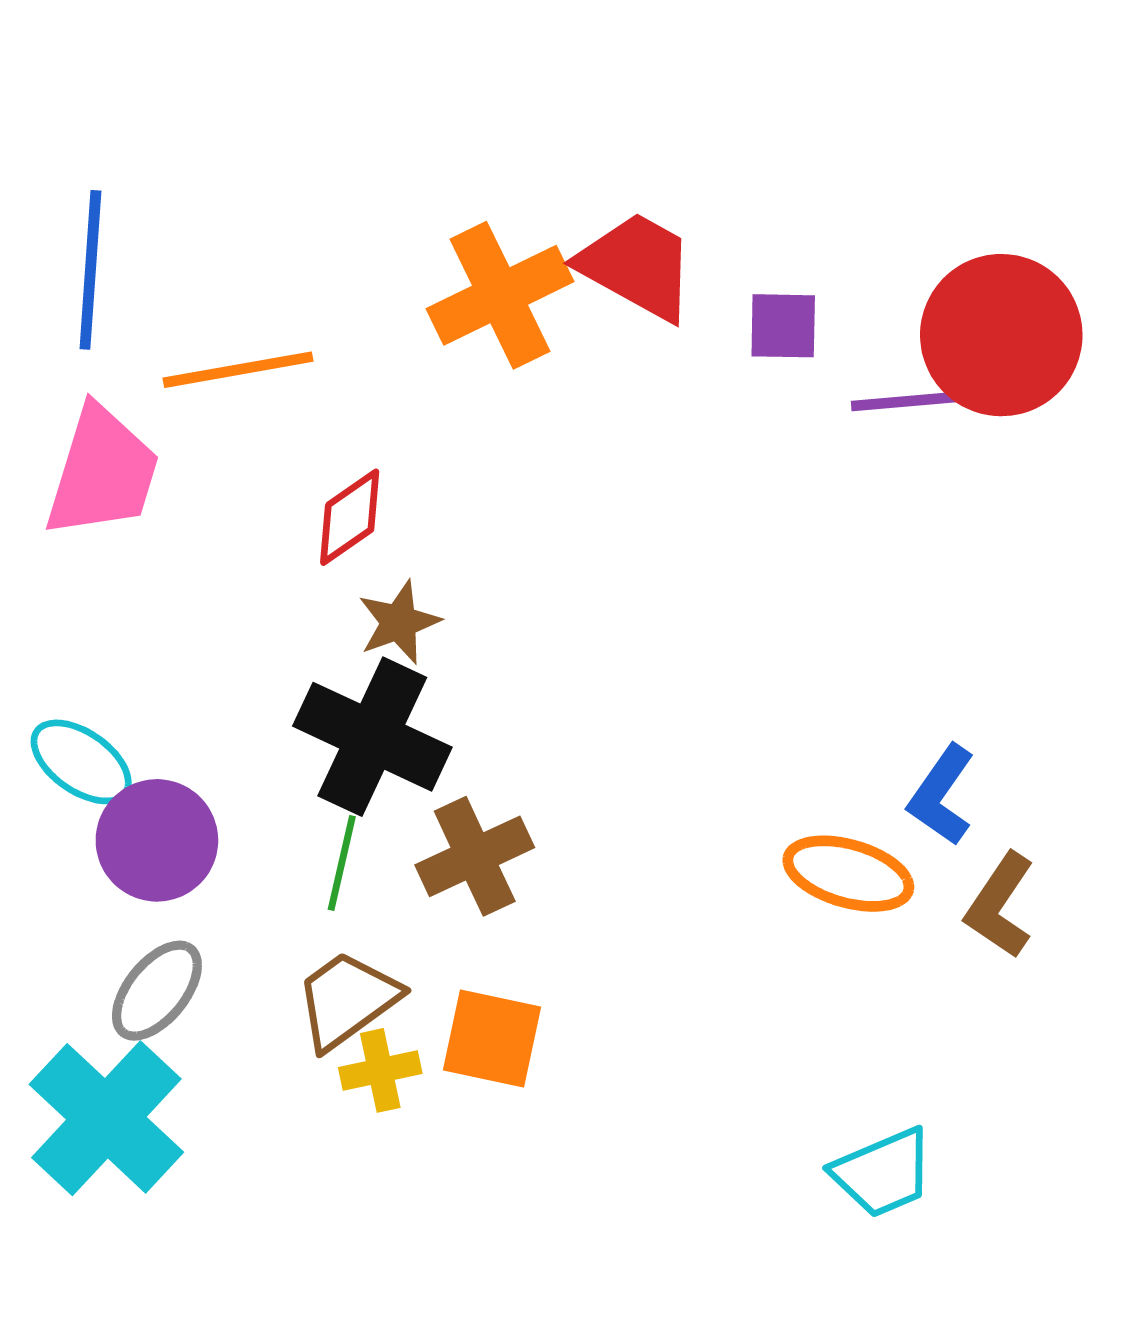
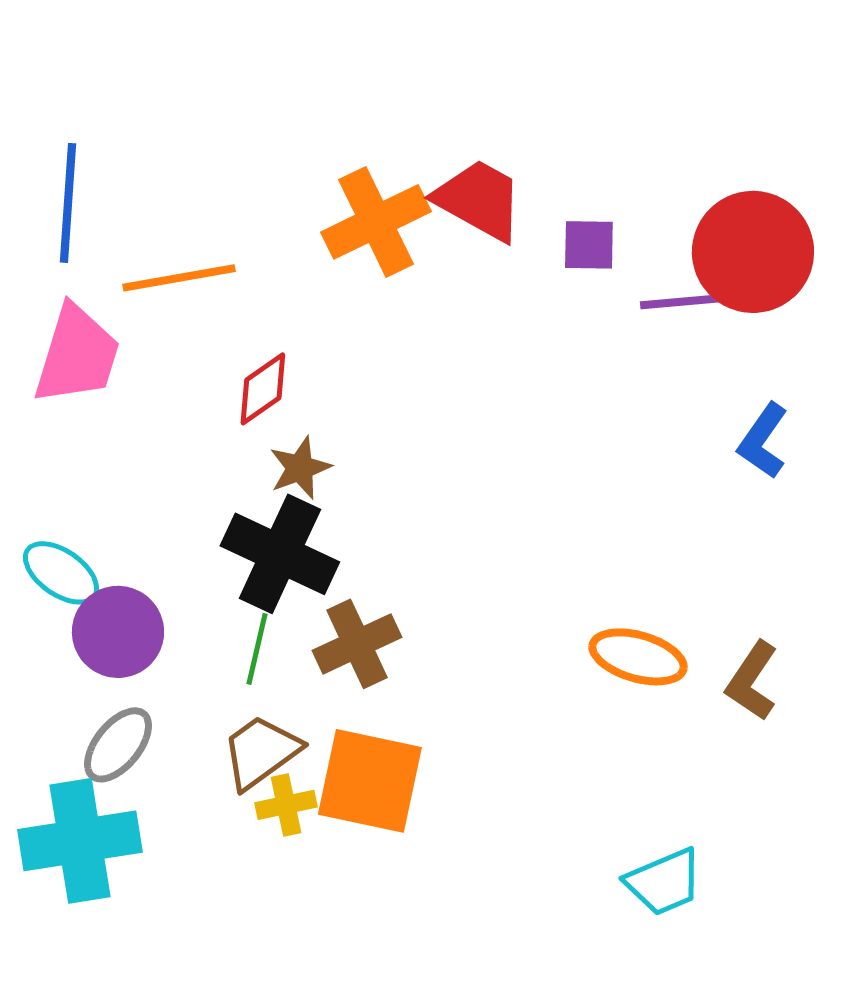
blue L-shape: (941, 795) -> (763, 441), moved
orange square: (492, 1038) -> (370, 781), size x1.4
cyan cross: (106, 1118) -> (80, 841), turned 38

